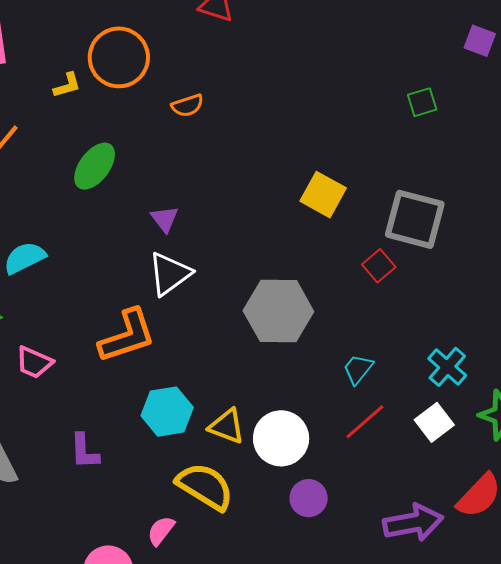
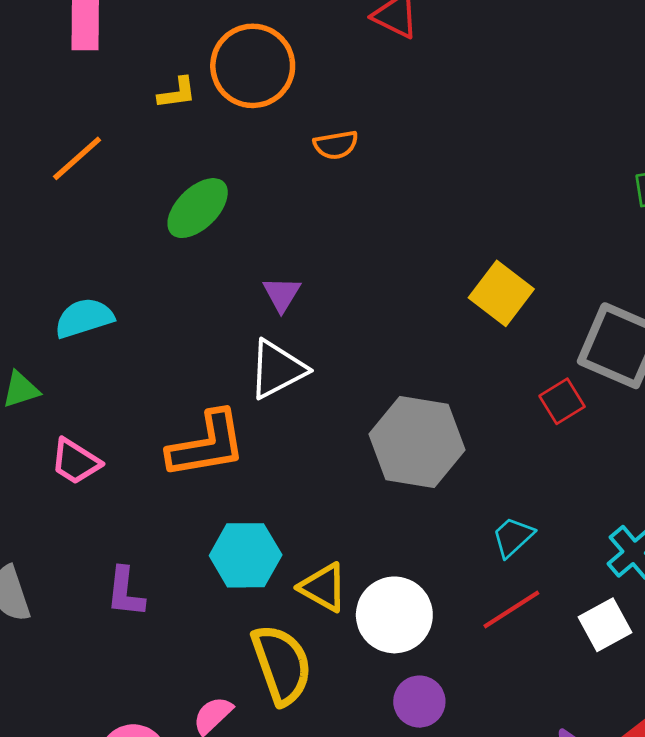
yellow semicircle: (205, 486) -> (282, 665), turned 30

